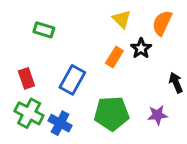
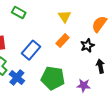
yellow triangle: (122, 19) -> (65, 17), moved
black star: (141, 48) -> (87, 46), moved

